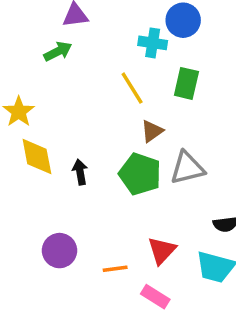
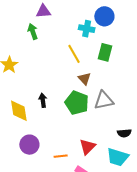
green arrow: (58, 51) -> (33, 31), turned -84
brown triangle: (152, 131) -> (84, 79), turned -40
yellow diamond: (37, 157) -> (19, 111), moved

